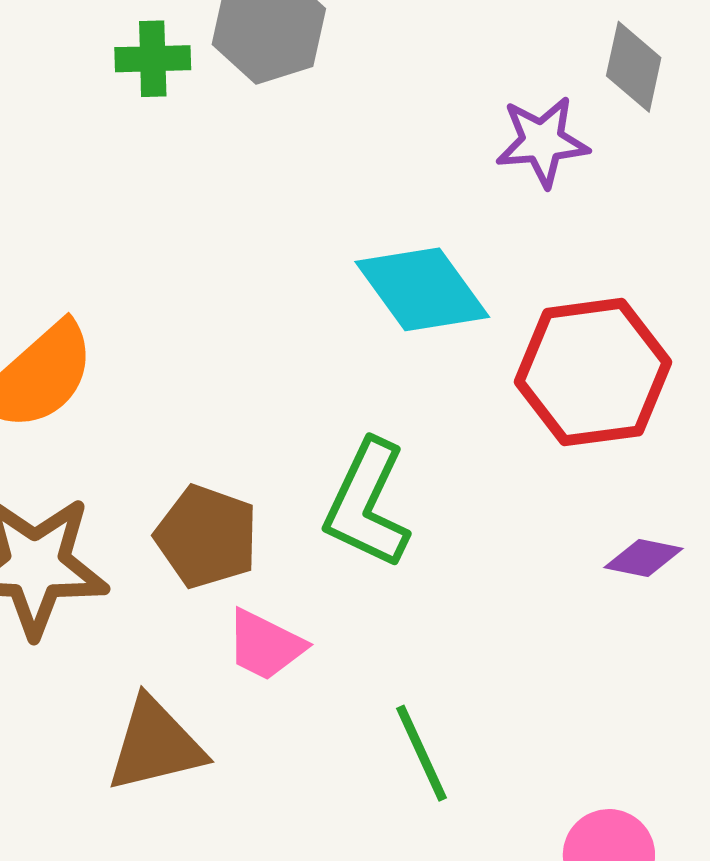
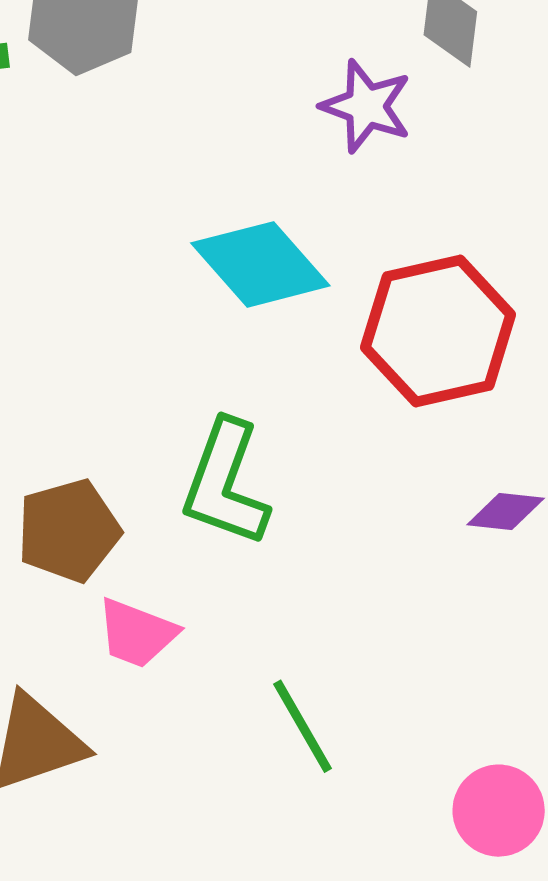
purple star: (542, 142) -> (366, 106), turned 30
brown pentagon: (207, 537) -> (69, 531), turned -30

